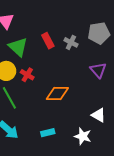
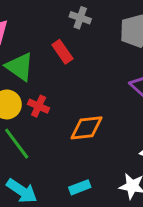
gray cross: (71, 42) -> (80, 18), moved

